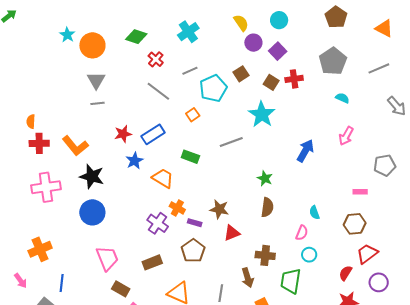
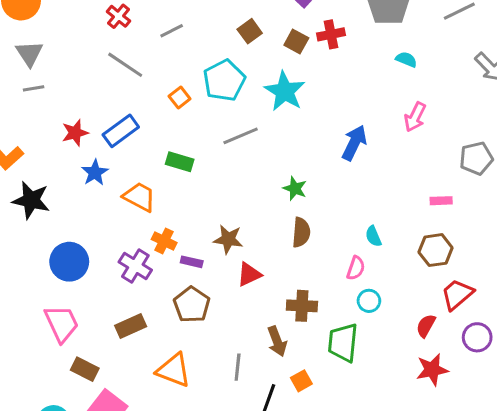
cyan pentagon: (213, 88) -> (224, 80), moved
blue circle: (92, 212) -> (69, 262), moved

